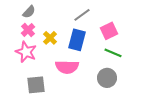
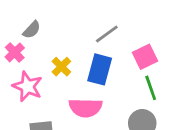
pink cross: (28, 30) -> (15, 52), moved
green line: (113, 53) -> (151, 88), turned 48

